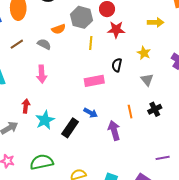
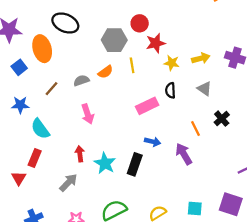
yellow arrow: (156, 22) -> (201, 58), moved
orange semicircle: (59, 29) -> (105, 72), moved
gray semicircle: (44, 44) -> (81, 80), turned -32
yellow star: (144, 53) -> (172, 63), moved
black semicircle: (117, 65) -> (170, 90), moved

